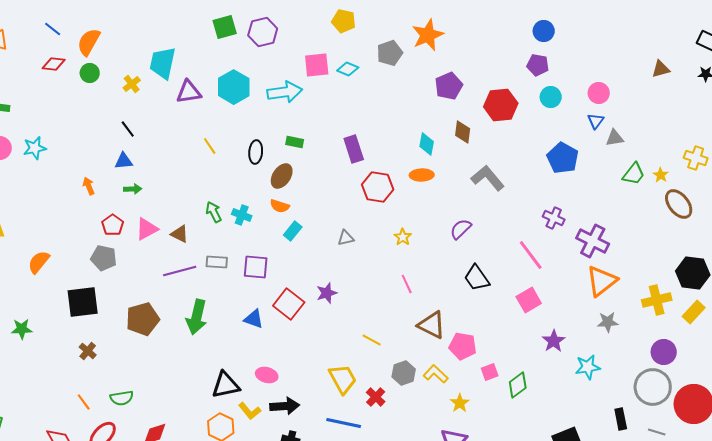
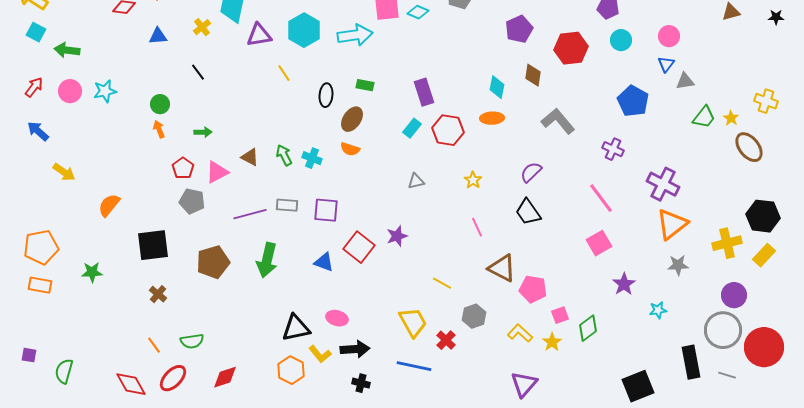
green circle: (90, 73) -> (160, 104), moved
yellow line: (210, 146) -> (284, 73), moved
blue triangle: (124, 161) -> (158, 36), moved
purple cross: (554, 218) -> (613, 149), moved
cyan rectangle: (293, 231) -> (412, 128), moved
brown triangle: (180, 234) -> (250, 157), moved
gray pentagon: (104, 258) -> (192, 201), moved
black trapezoid: (477, 278) -> (528, 212), moved
cyan star: (588, 367) -> (658, 310), size x0.7
yellow L-shape: (436, 374) -> (520, 333), moved
yellow star: (460, 403) -> (552, 342), moved
black rectangle: (621, 419) -> (691, 362), size x1.5

